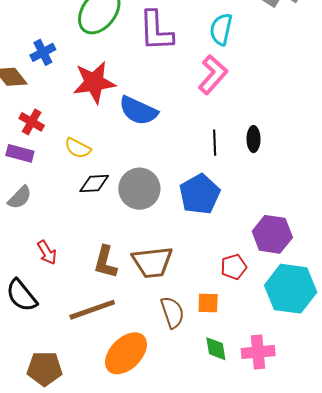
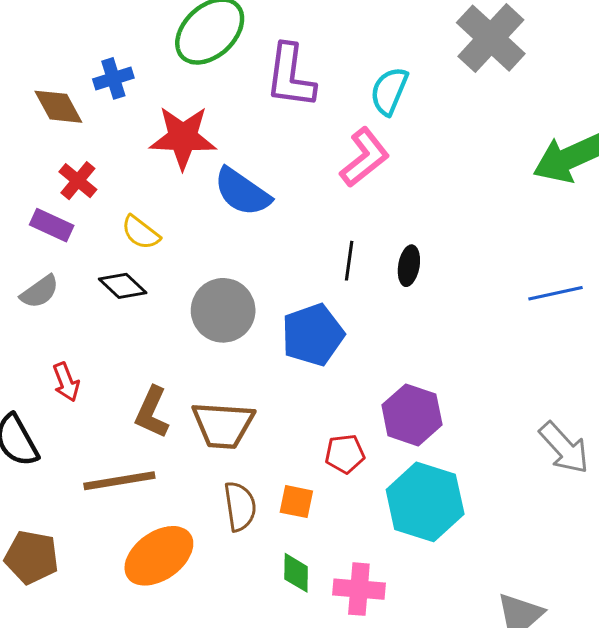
black diamond: (94, 183) -> (123, 286), moved, turned 36

